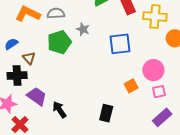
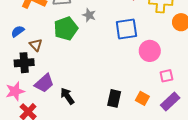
pink circle: (153, 70) -> (150, 51), moved
orange square: (131, 86) -> (142, 98), moved, turned -32
purple trapezoid: (37, 96) -> (44, 83), turned 105

